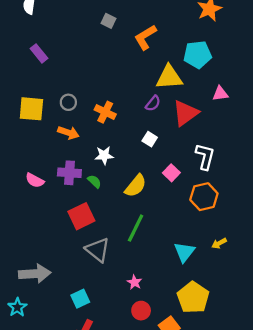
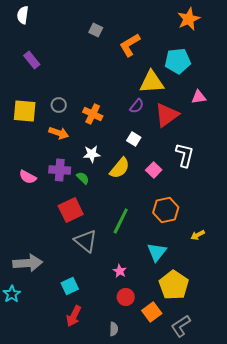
yellow semicircle: (136, 186) -> (120, 168), moved
orange hexagon: (204, 197) -> (166, 210), moved
cyan triangle: (184, 252) -> (157, 252), moved

